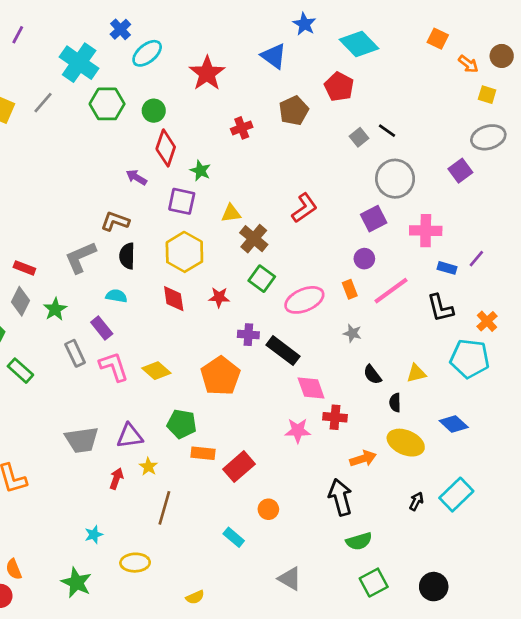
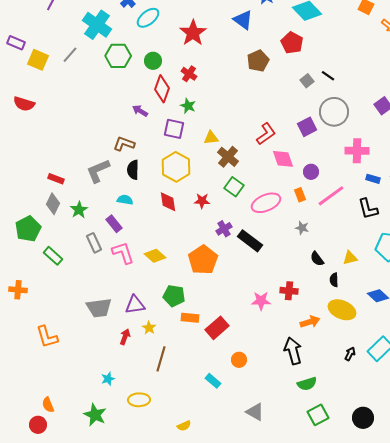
red cross: (242, 128) -> (189, 74), moved, turned -35
purple square: (374, 219) -> (307, 127), moved
purple cross: (248, 335) -> (224, 229), turned -35
pink diamond: (311, 388) -> (283, 159), moved

